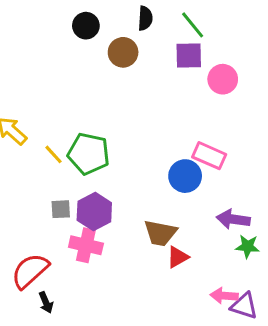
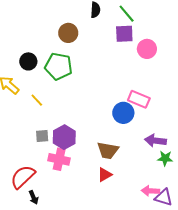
black circle: (86, 26) -> (28, 61), moved
brown circle: (123, 52) -> (68, 33), moved
green pentagon: (89, 154) -> (59, 66), moved
red triangle: (178, 257) -> (105, 175), moved

